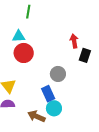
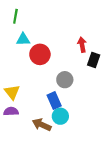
green line: (28, 12) -> (15, 16), moved
red circle: (24, 53) -> (40, 54), moved

